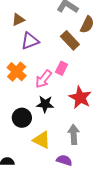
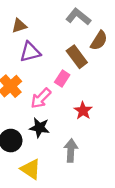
pink rectangle: (62, 68) -> (62, 78), moved
red star: (80, 98) -> (83, 111), moved, size x0.7
gray arrow: (74, 134) -> (71, 151), moved

